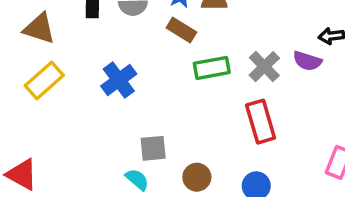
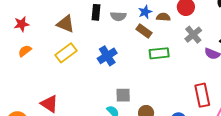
gray cross: (264, 67) -> (193, 35), moved
red rectangle: (261, 122) -> (202, 95), moved

